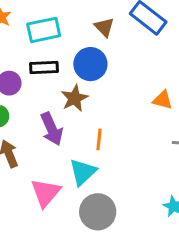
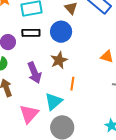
brown star: (75, 98) -> (59, 60), moved
orange line: (99, 139) -> (72, 84), moved

